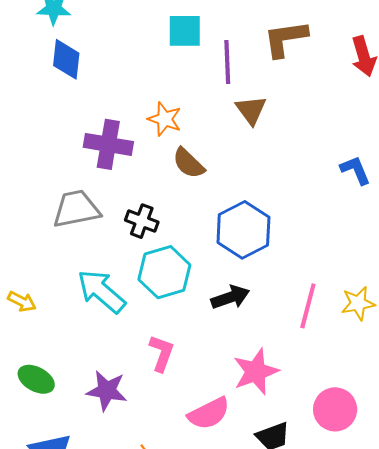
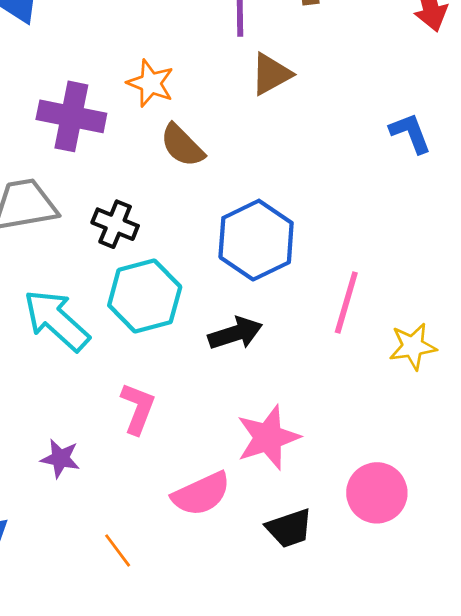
brown triangle: (251, 110) -> (271, 74), turned 36
blue L-shape: (355, 170) -> (410, 133), moved
pink line: (308, 306) -> (346, 302), moved
purple star: (107, 391) -> (60, 458), size x0.7

